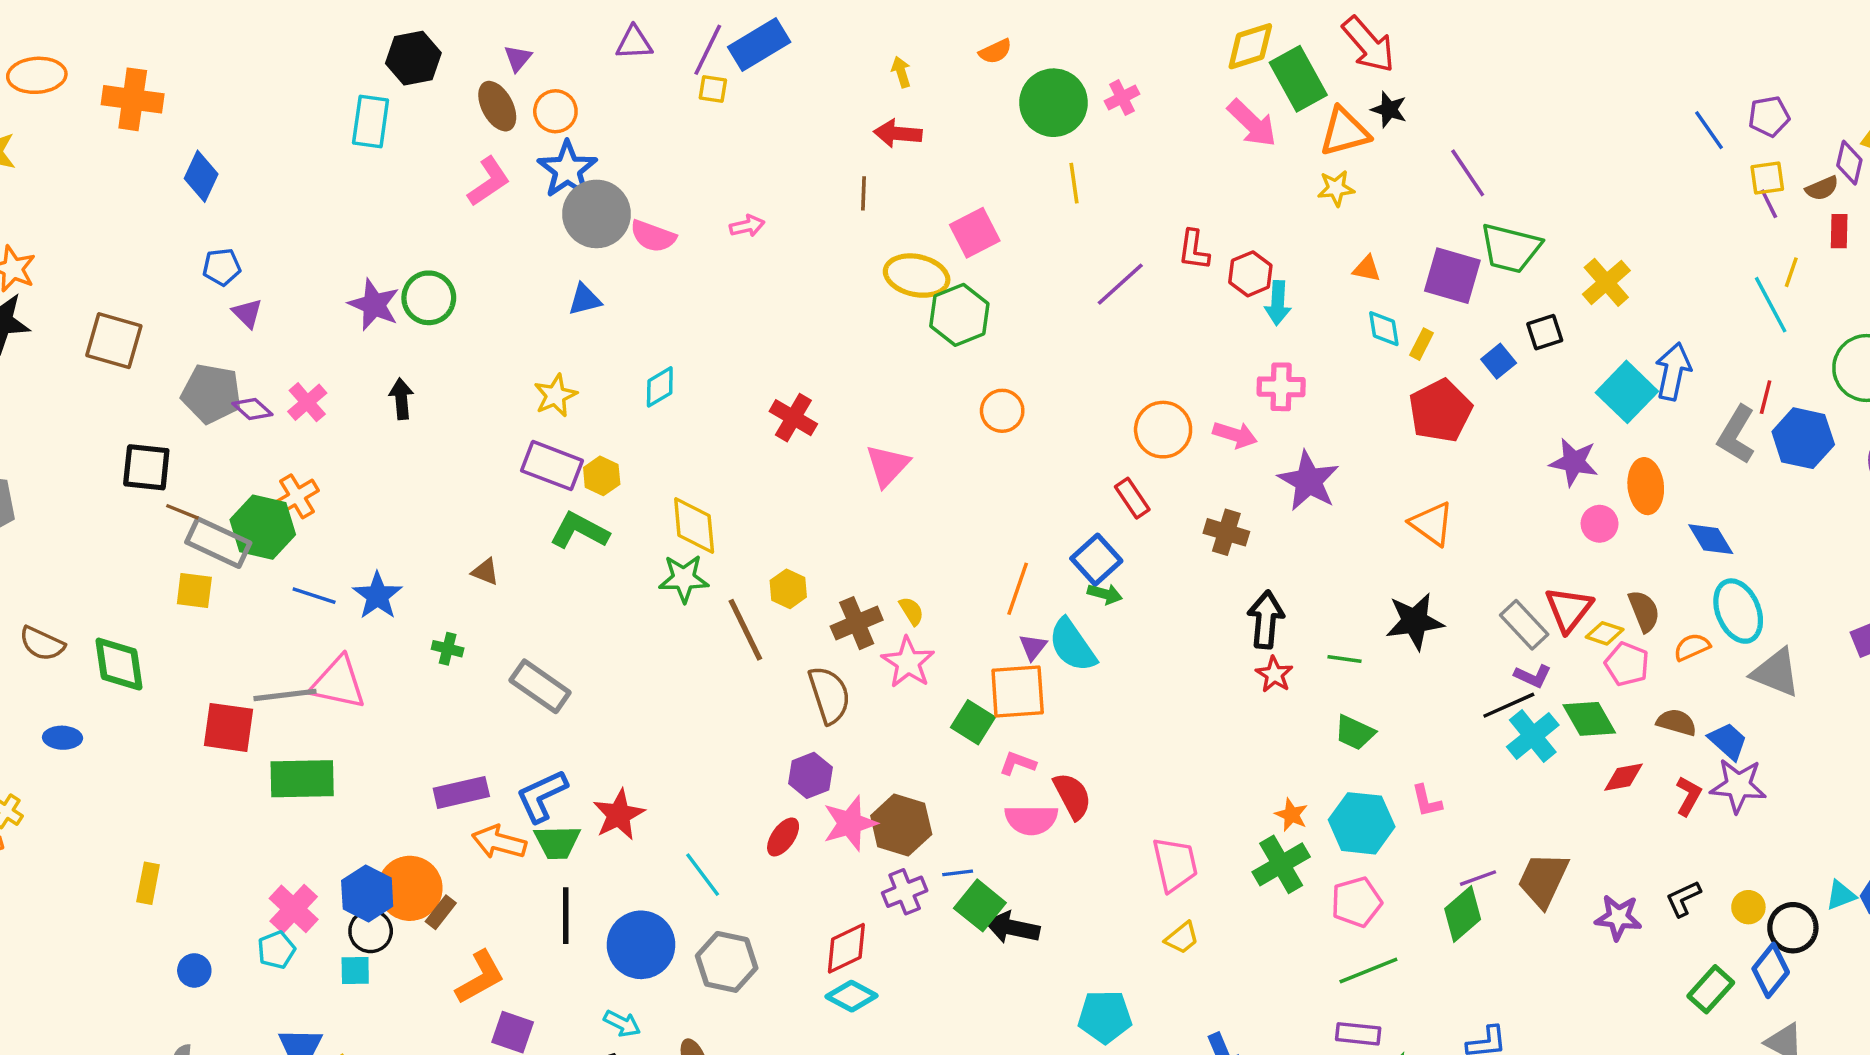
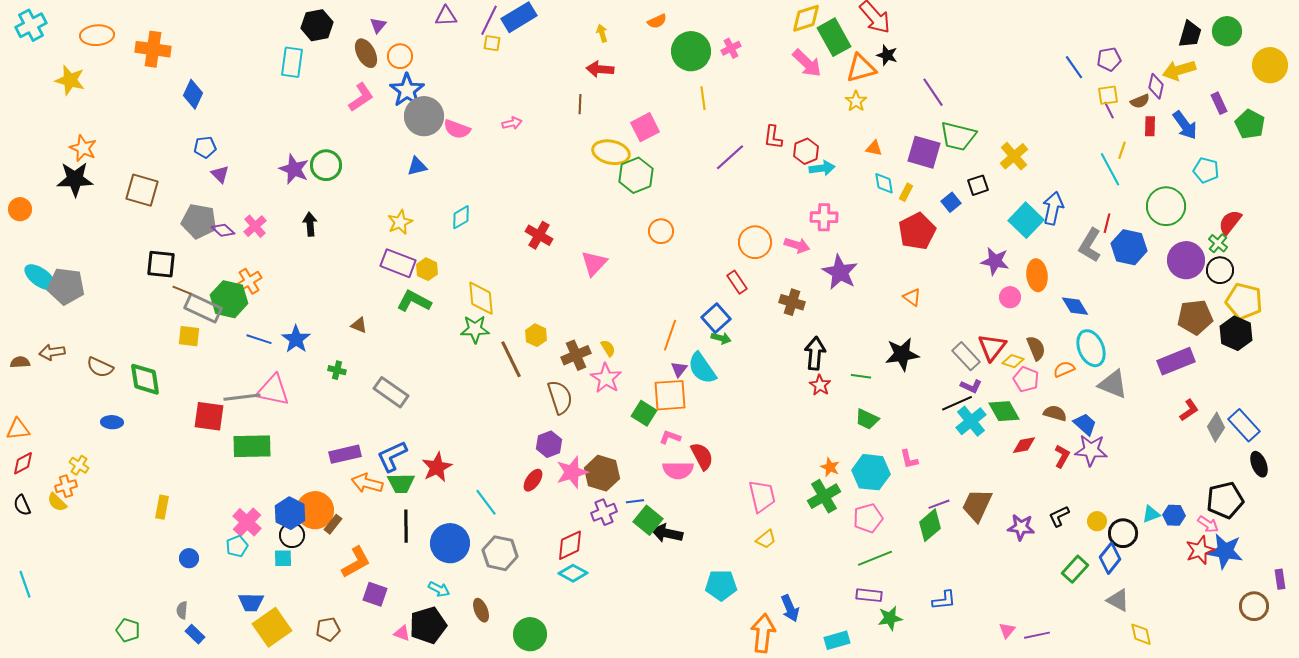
yellow star: (1336, 188) -> (856, 101), turned -30
cyan arrow: (1278, 303) -> (822, 168), turned -100
orange triangle: (1432, 524) -> (912, 297), size x0.7

